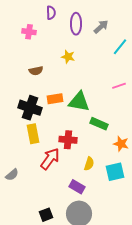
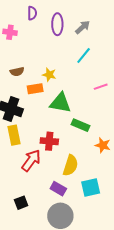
cyan line: (120, 47) -> (84, 55), moved
yellow star: (68, 57) -> (49, 75), moved
orange rectangle: (55, 99) -> (35, 89), moved
yellow semicircle: (89, 164) -> (70, 165), size x1.5
cyan square: (115, 172) -> (91, 188), moved
black square: (46, 215) -> (21, 203), moved

